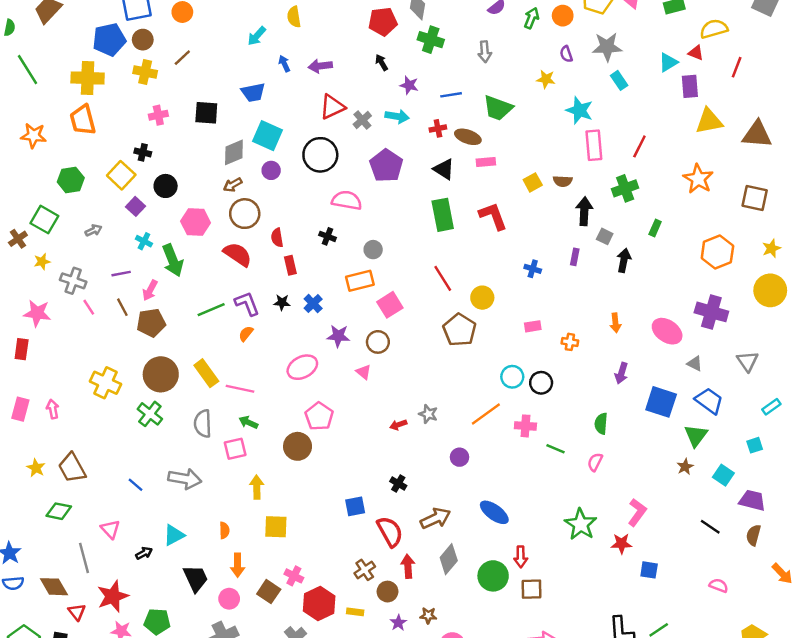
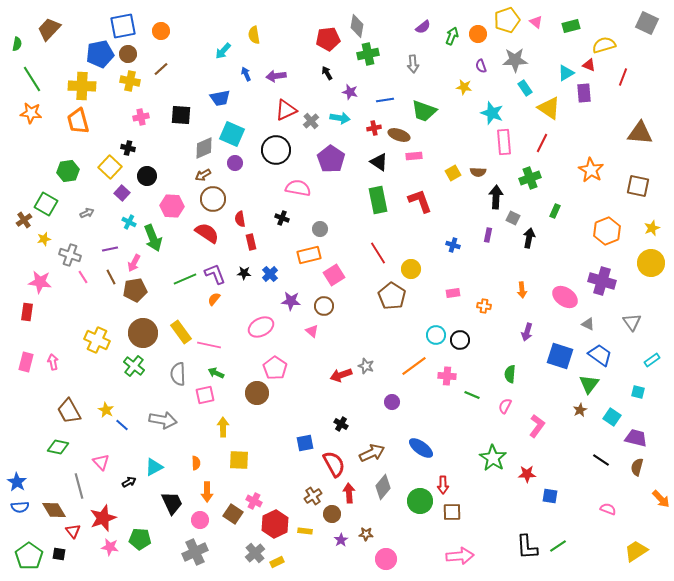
green cross: (431, 40) -> (368, 54), turned -30
yellow triangle: (709, 121) -> (549, 108), moved, turned 45
orange star: (34, 136) -> (31, 113), moved
red arrow: (398, 425) -> (341, 375), size x1.5
cyan square: (755, 445) -> (638, 392), turned 32
yellow star: (36, 468) -> (106, 410), moved
pink L-shape: (637, 512) -> (537, 426), moved

